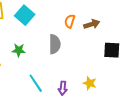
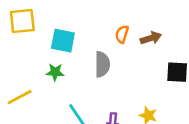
cyan square: (25, 15) -> (63, 41), moved, turned -30

